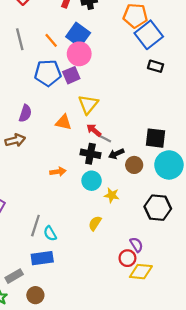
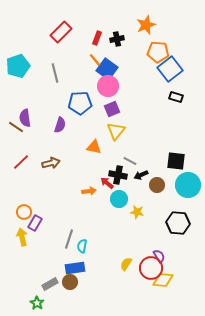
orange line: (51, 40) -> (95, 60), moved
purple square: (71, 75) -> (112, 109), moved
purple semicircle: (25, 113) -> (60, 125), moved
red arrow: (94, 130) -> (107, 183), moved
yellow semicircle: (95, 223) -> (126, 264), moved
cyan semicircle: (50, 233) -> (82, 246), turned 40
red circle: (127, 258) -> (151, 268), size x1.5
brown circle: (35, 295) -> (70, 282), moved

